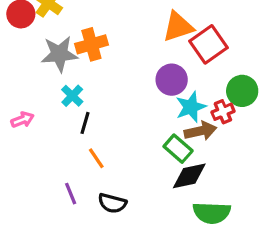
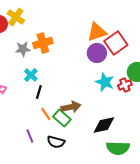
gray star: (59, 54) -> (23, 49), size x0.7
purple circle: (172, 80) -> (97, 53), moved
cyan star: (191, 107) -> (105, 82), turned -30
brown arrow: (200, 131) -> (71, 107), moved
green rectangle: (178, 149) -> (62, 118), moved

